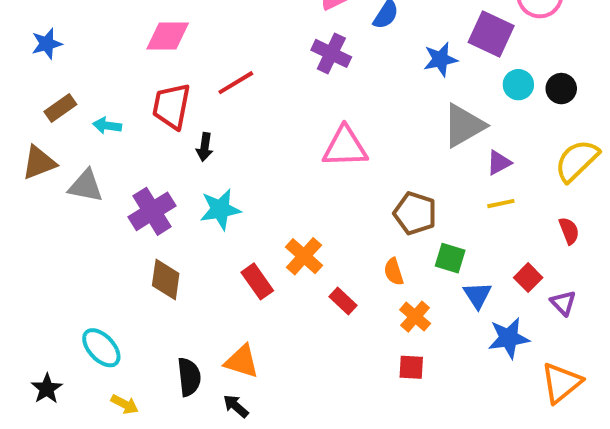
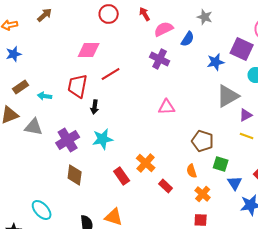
pink diamond: (168, 36) -> (89, 50), moved
pink triangle: (345, 147) -> (167, 107), size x0.7
yellow line: (501, 204) -> (247, 136), turned 32

